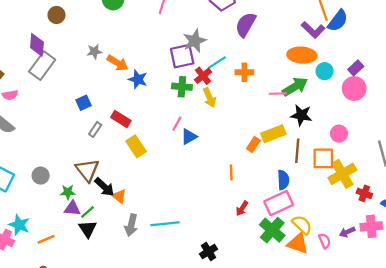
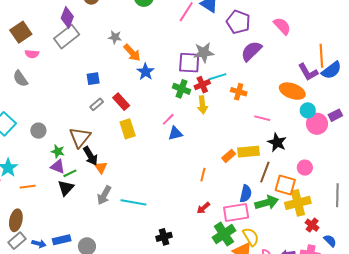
green arrow: (295, 87) -> (267, 203), moved
pink circle: (354, 89) -> (317, 124), moved

